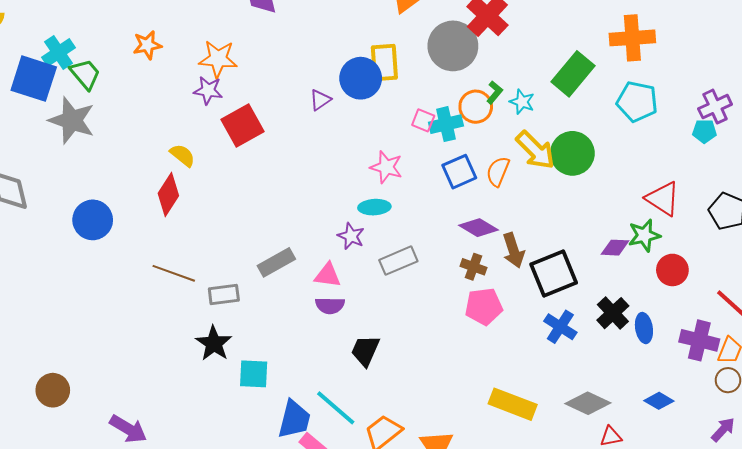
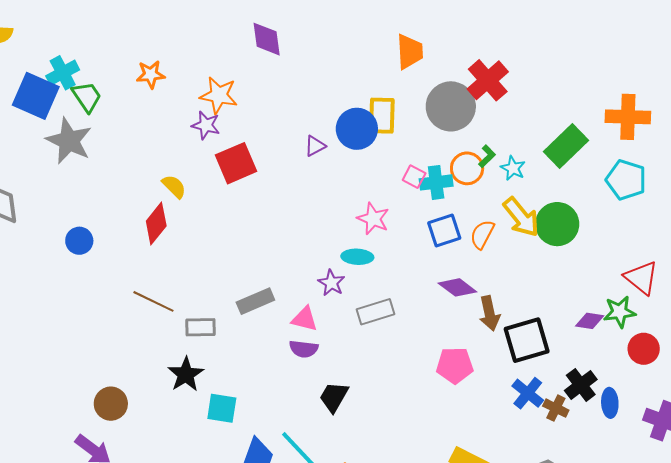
blue circle: (93, 220) -> (79, 241), size x0.7
brown cross: (473, 267) -> (556, 408), moved
brown circle: (53, 390) -> (111, 404), moved

